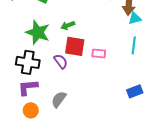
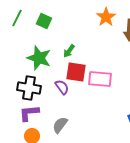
green arrow: (68, 25) -> (69, 51), turned -32
pink rectangle: (99, 53) -> (100, 79), size x1.6

